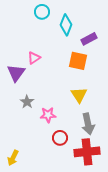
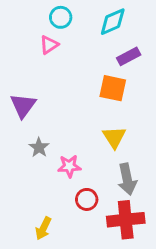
cyan diamond: (66, 25) -> (113, 22), moved, turned 45
pink triangle: (34, 58) -> (49, 45), moved
yellow arrow: (13, 158) -> (43, 228), moved

